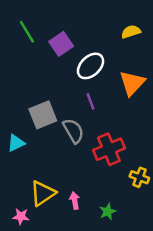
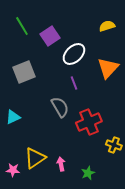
gray square: (43, 115) -> (24, 72), moved
pink star: (21, 216) -> (13, 170), moved

